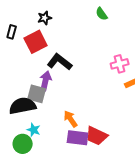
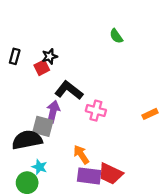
black star: (45, 18) -> (50, 56), moved
red square: (36, 42) -> (42, 68), size x0.6
pink cross: (120, 64) -> (96, 111), moved, turned 30

